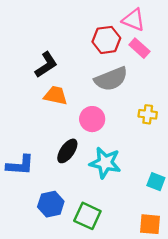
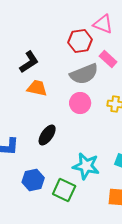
pink rectangle: (139, 48) -> (108, 59), moved
pink circle: (92, 119) -> (80, 103), moved
cyan star: (105, 163) -> (86, 166), moved

